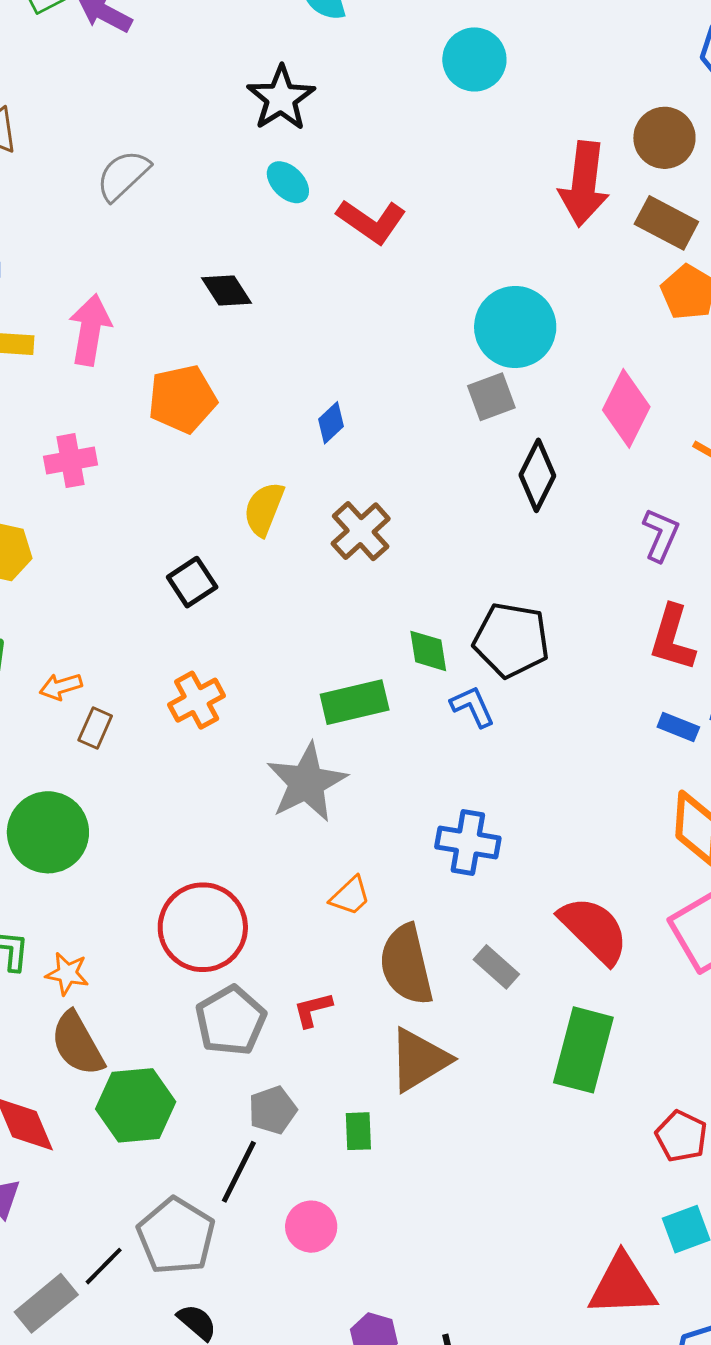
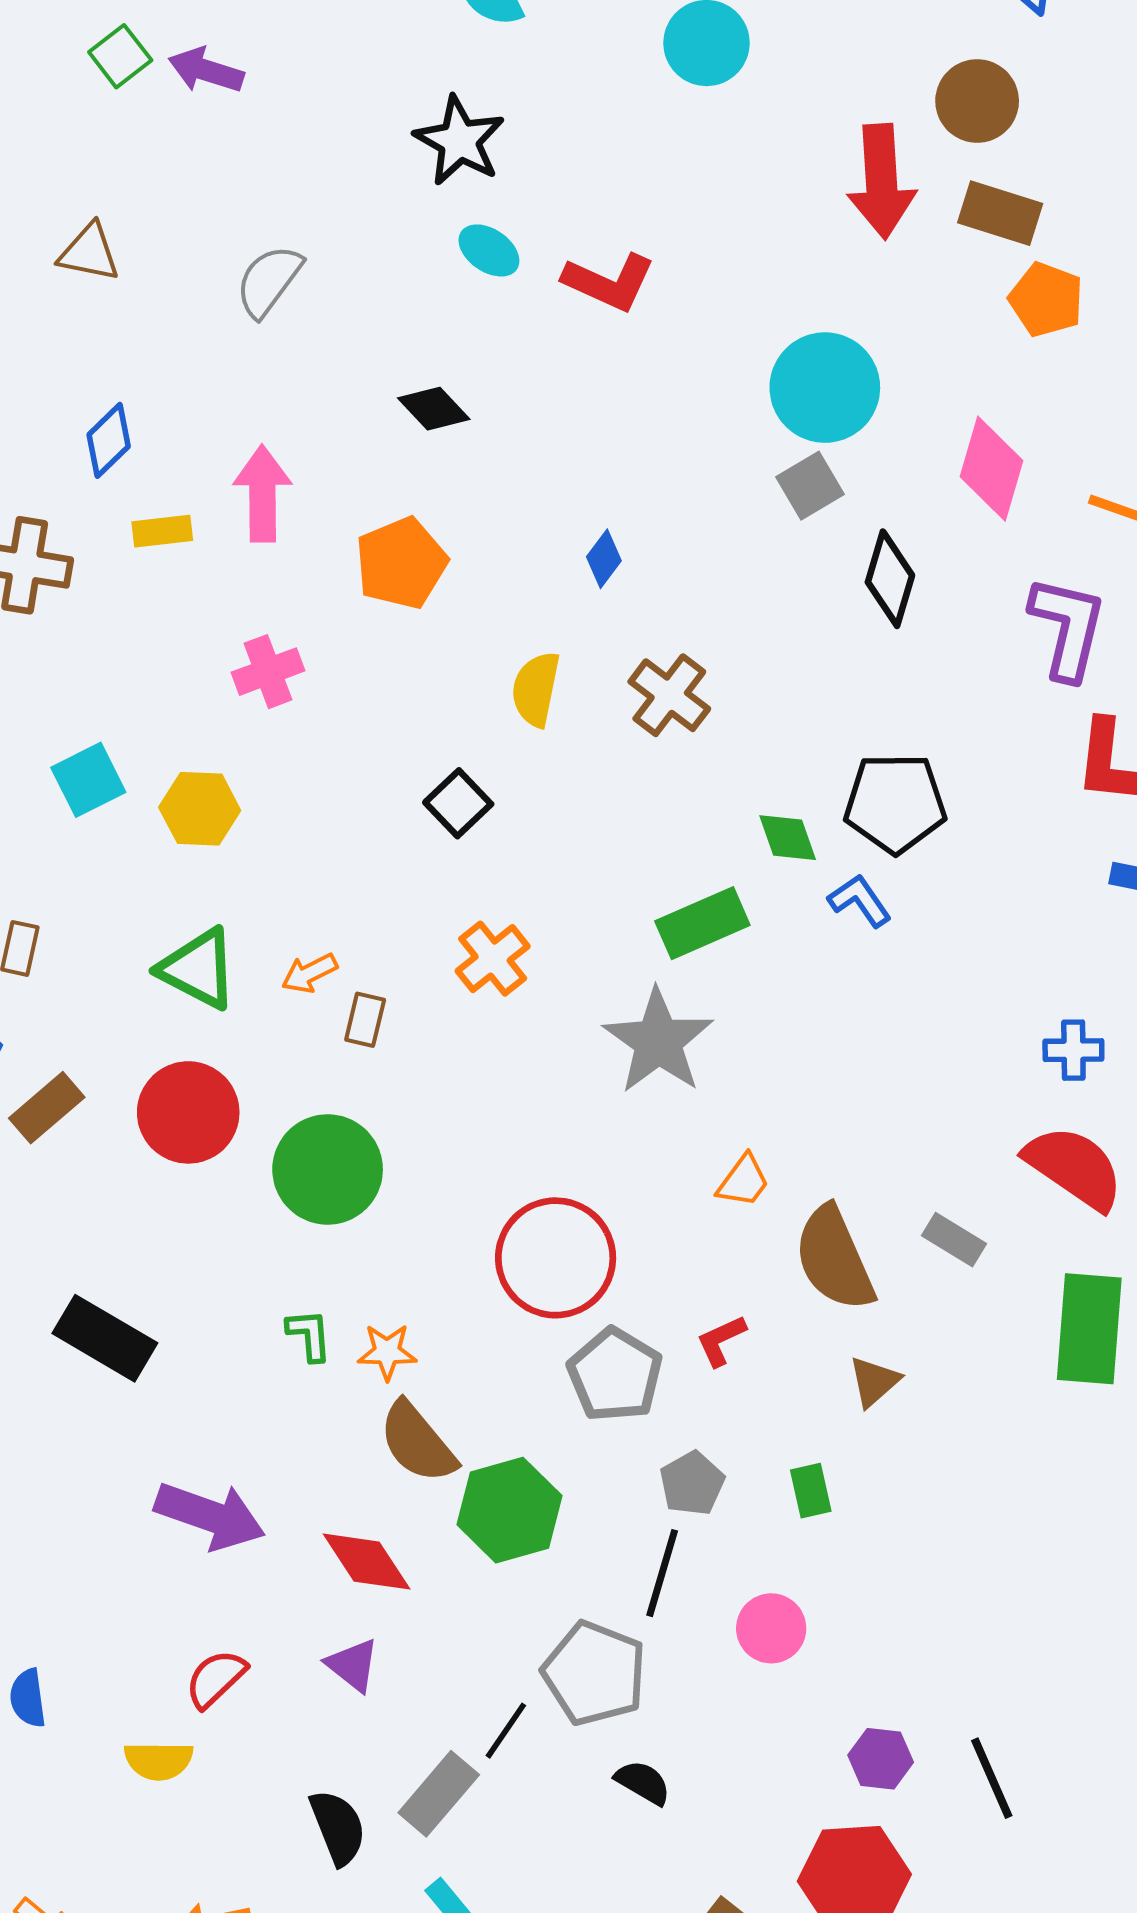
purple L-shape: (661, 535) -> (1068, 628), size x1.5
blue cross: (468, 842) -> (1073, 1050), moved, size x0.7
brown triangle: (419, 1060) -> (874, 1382), size x0.6

